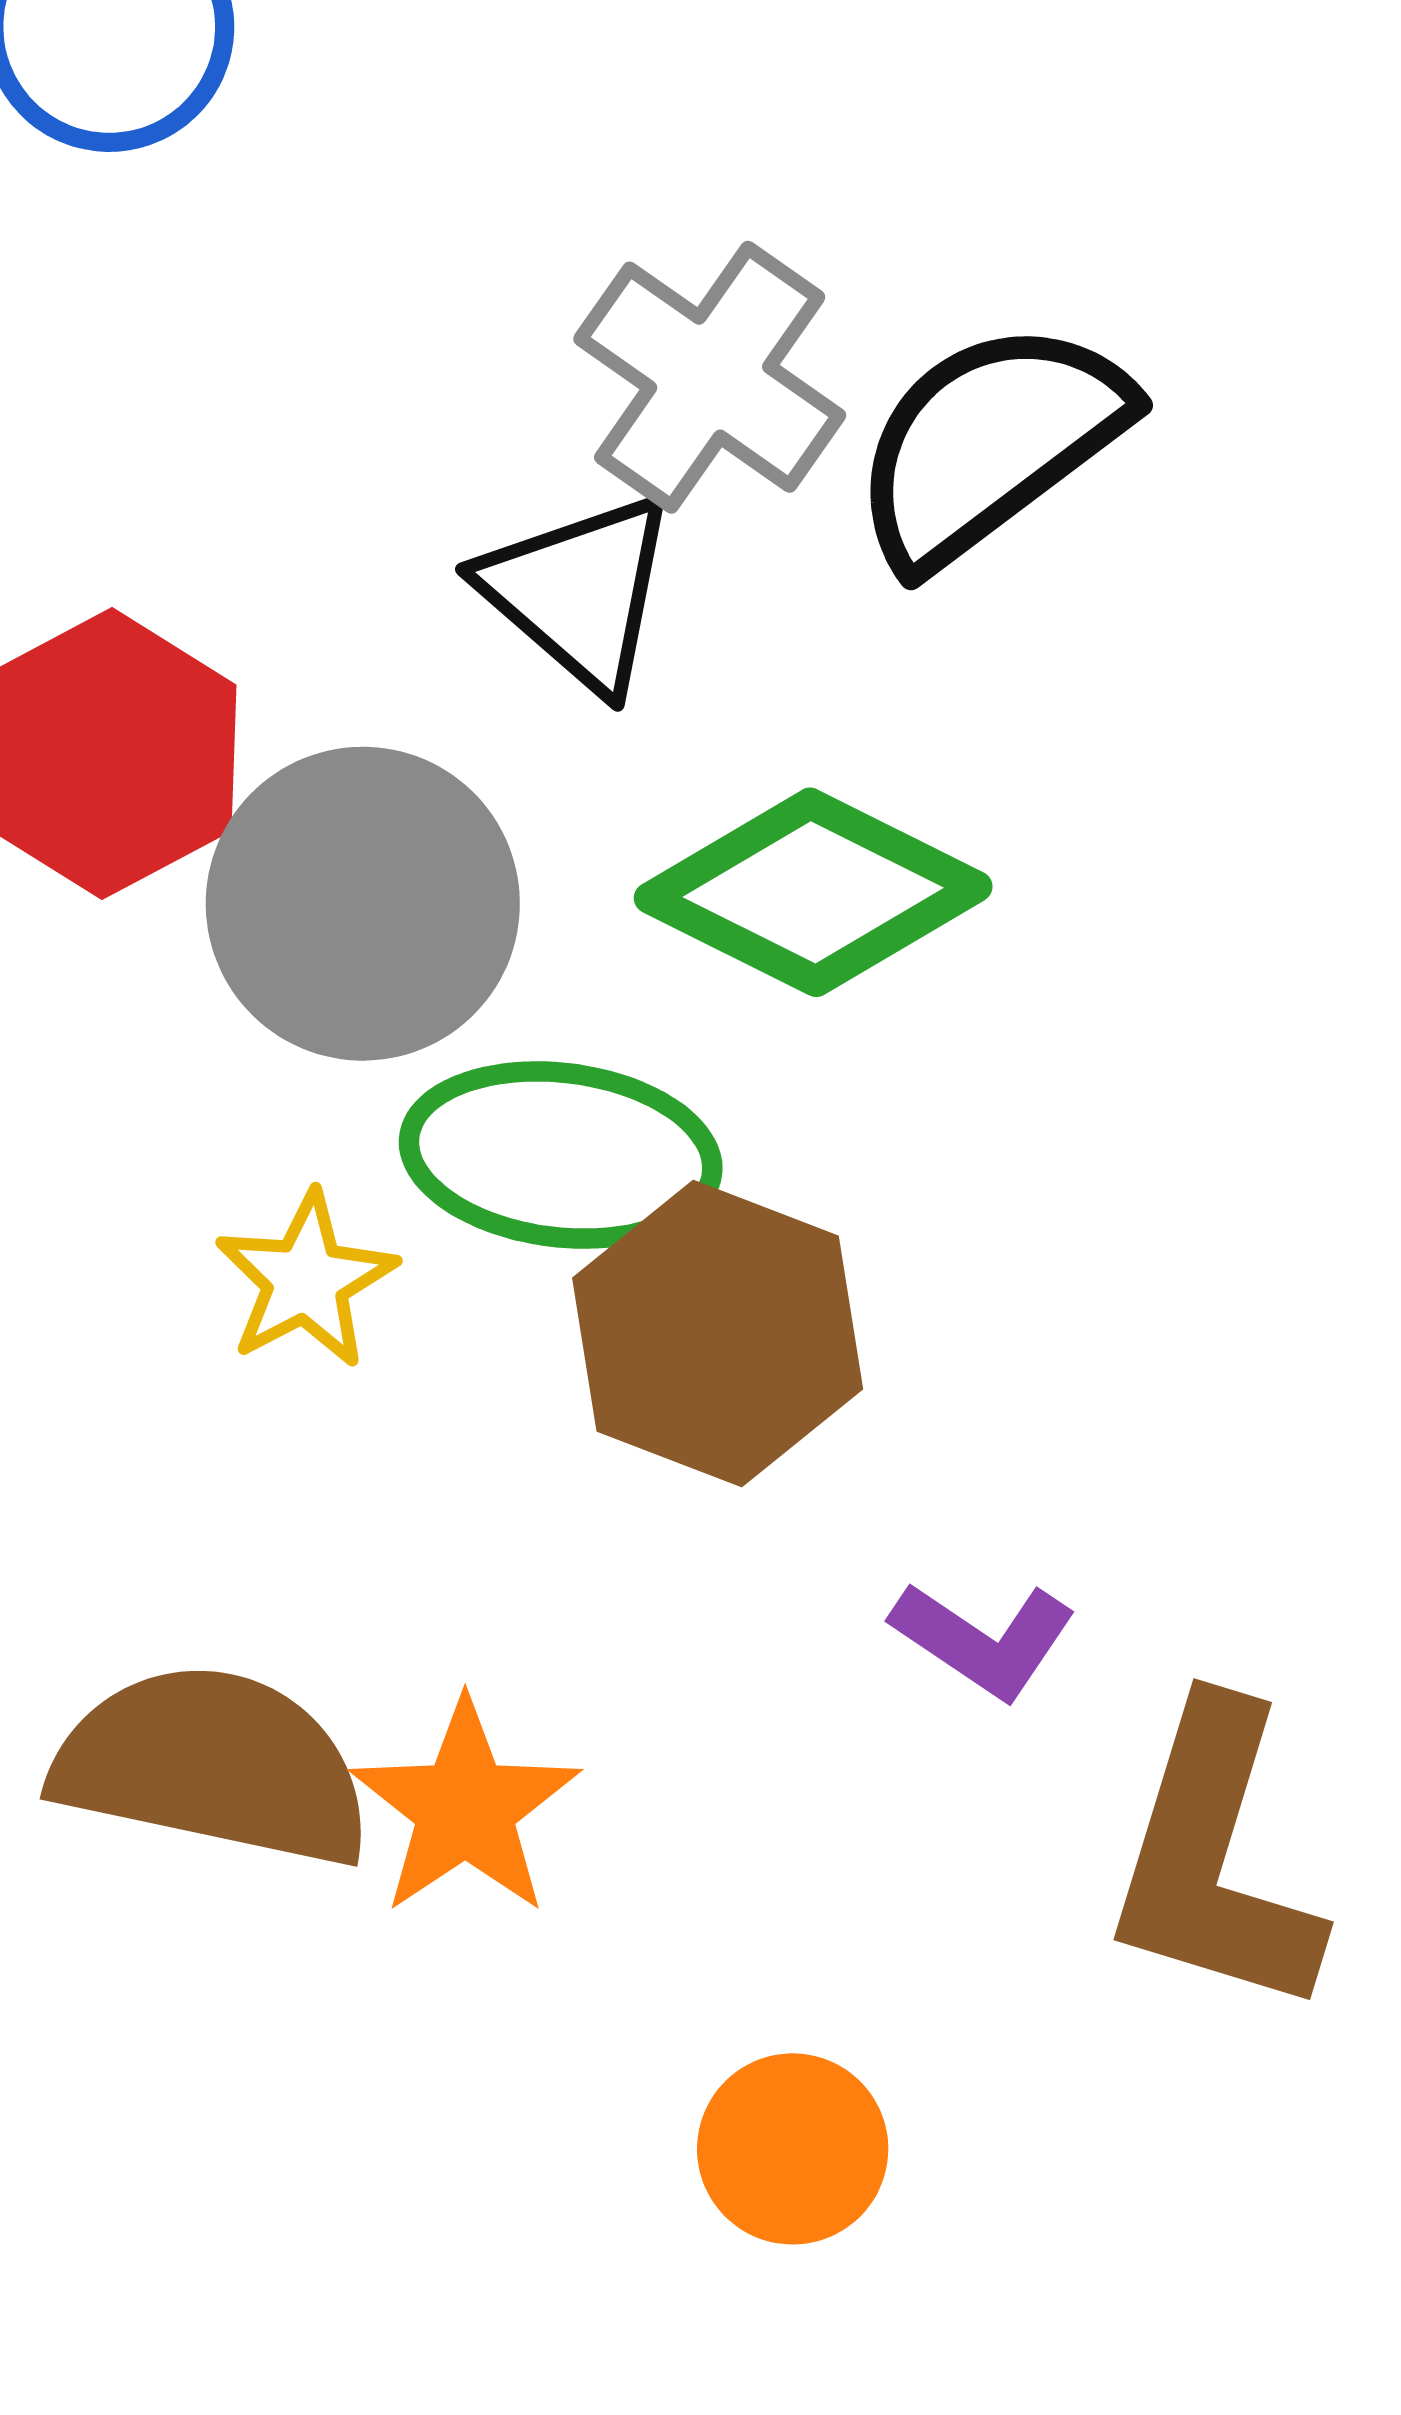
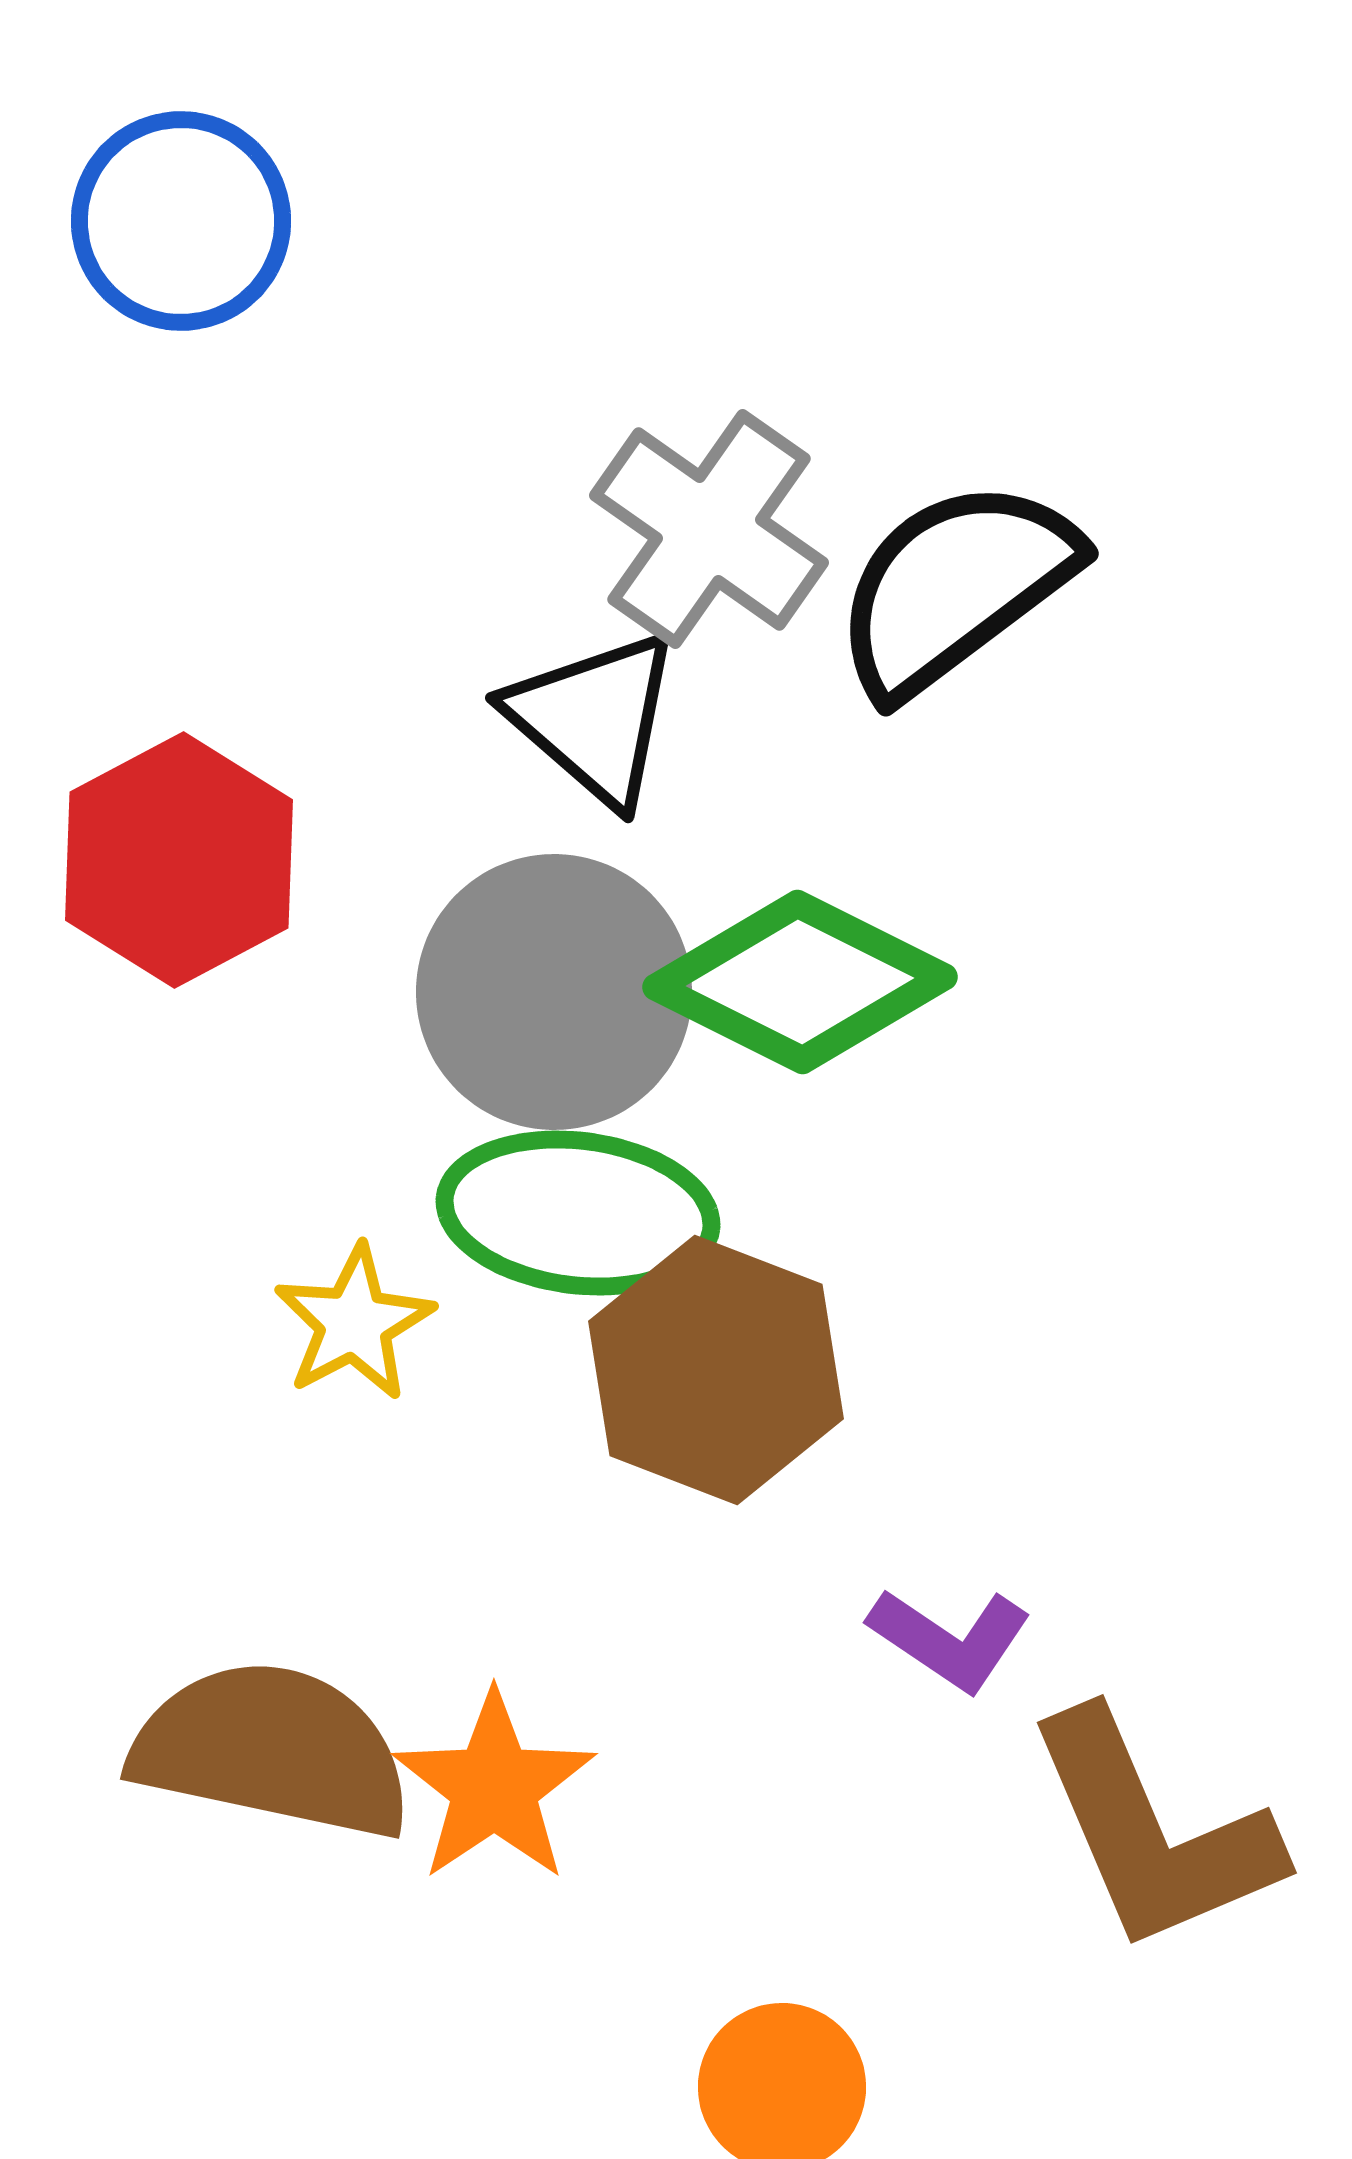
gray circle: (363, 904) -> (554, 992), moved
brown L-shape: (1215, 1859) -> (1153, 1832), turned -40

